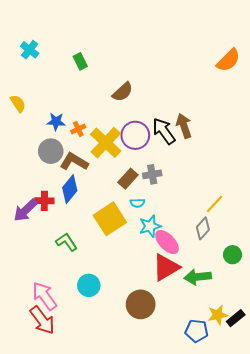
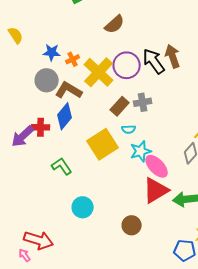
pink arrow: (44, 296) -> (25, 255), moved, size x0.5
brown circle: (141, 304) -> (132, 225), size x0.7
red arrow: (42, 320) -> (39, 240), turned -36

